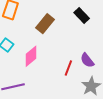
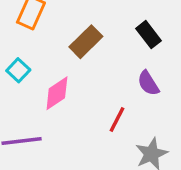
purple semicircle: (87, 60) -> (148, 83), moved

